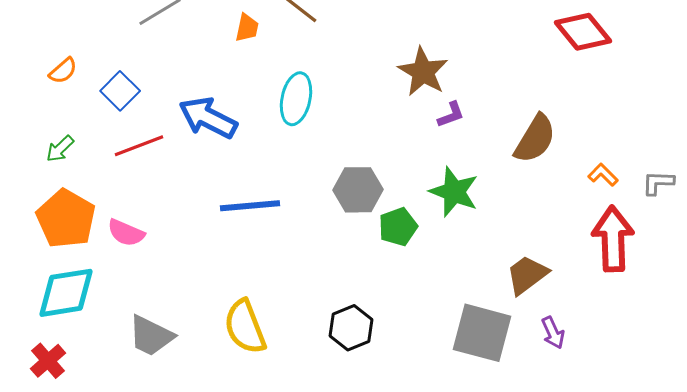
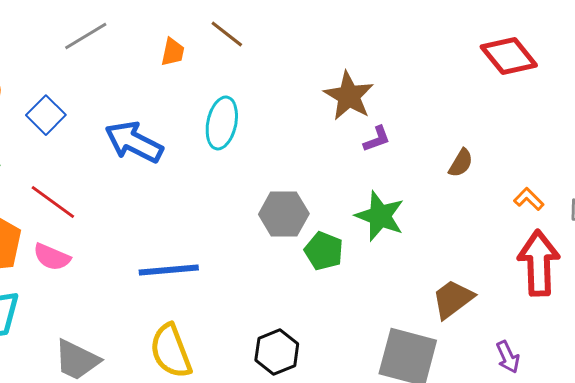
brown semicircle: (535, 139) -> (461, 163), size x0.6
red line: (139, 146) -> (53, 202), moved, turned 57
blue line: (250, 206) -> (169, 270), moved
green pentagon: (398, 227) -> (324, 251), turned -30
purple arrow: (553, 333) -> (508, 357), moved

